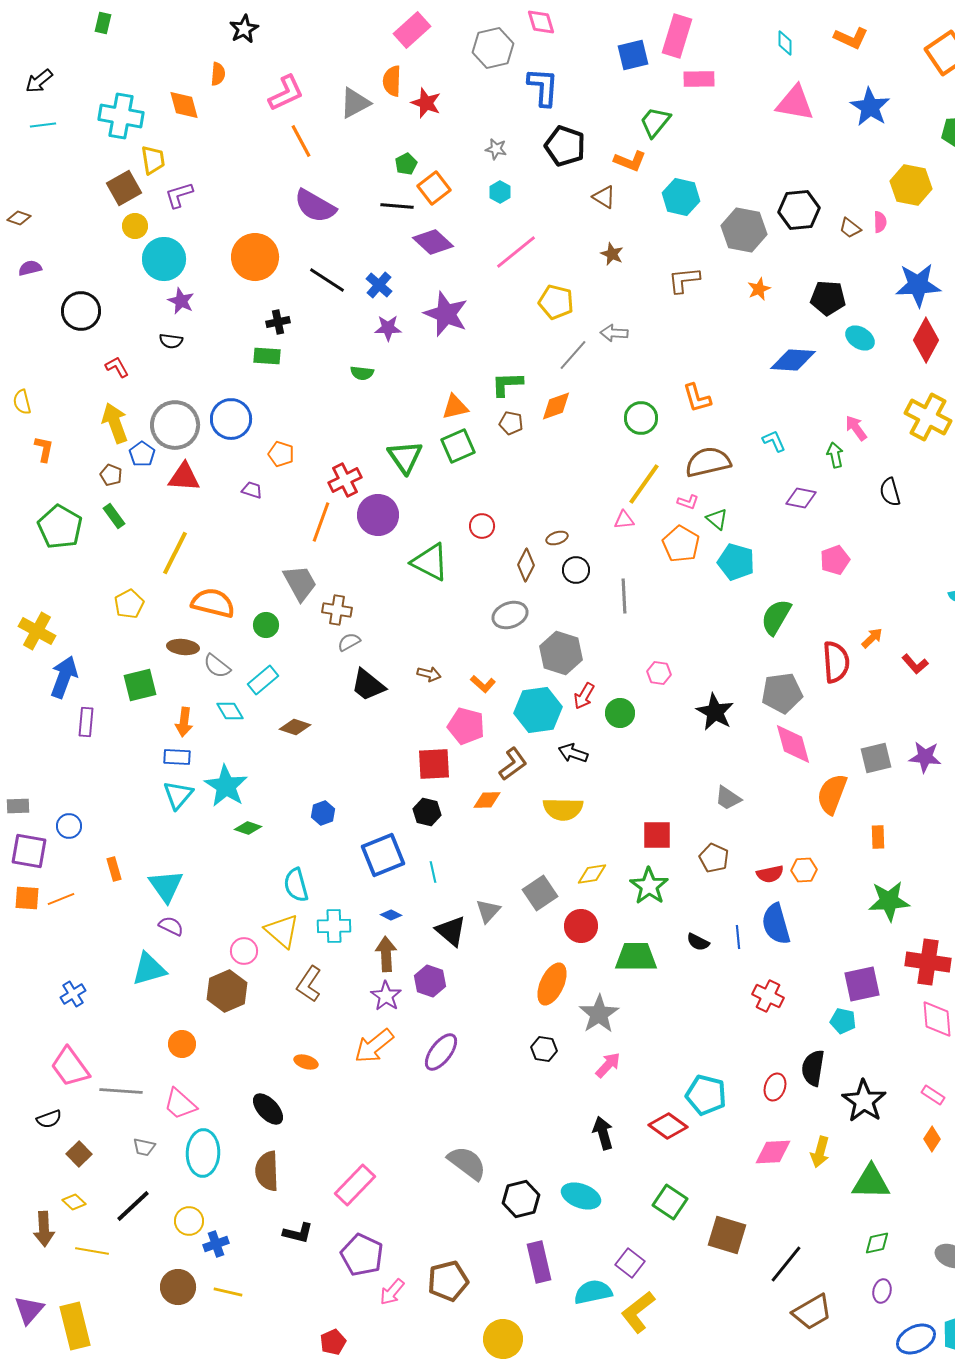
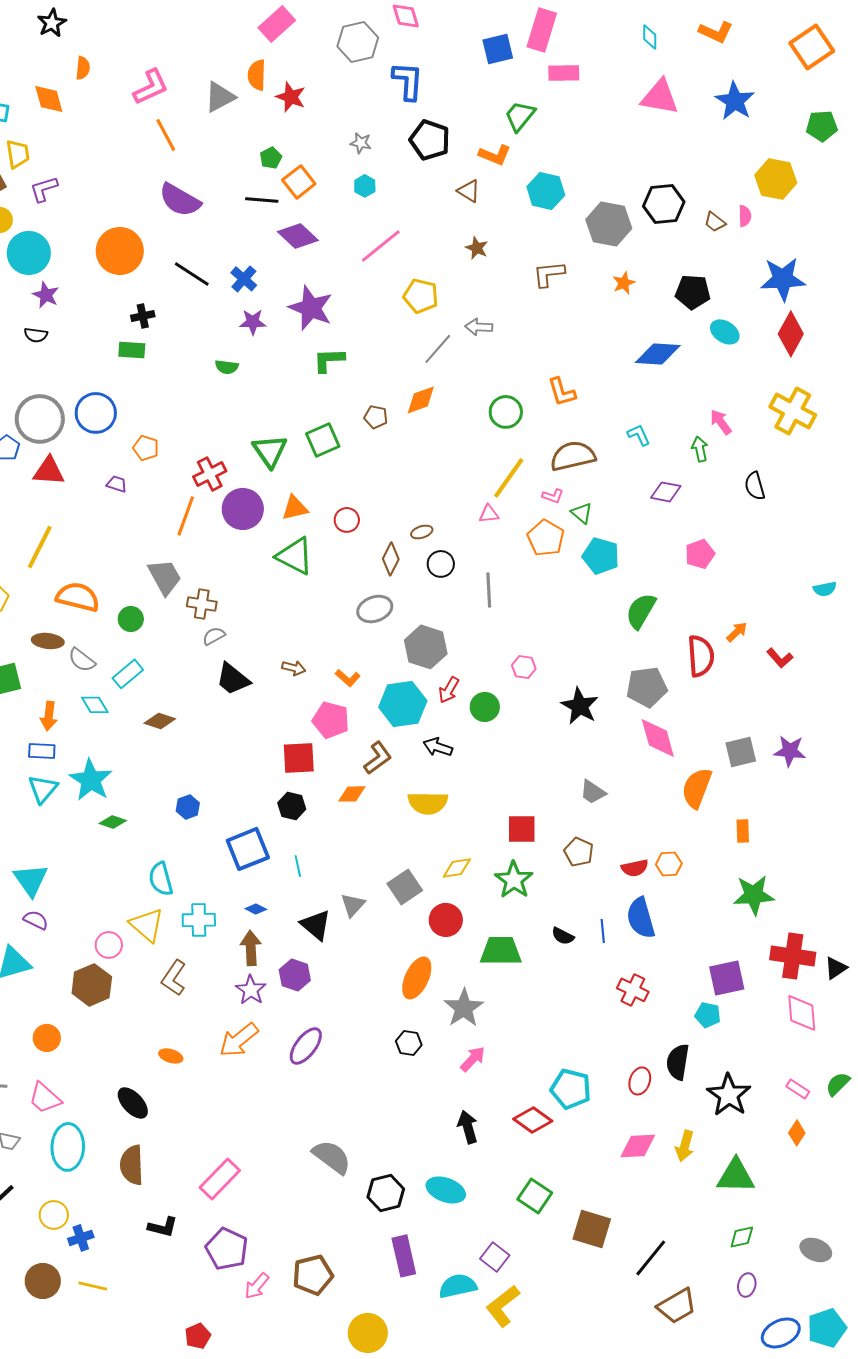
black star: (244, 29) -> (52, 23), moved
green L-shape: (507, 384) -> (329, 360), moved
orange triangle: (455, 407) -> (295, 508), moved

